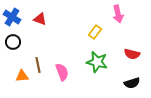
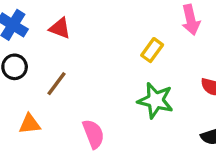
brown line: (38, 65) -> (56, 84), moved, turned 49
pink semicircle: (62, 72) -> (93, 134), moved

